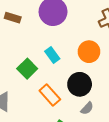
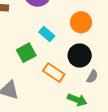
green square: (27, 69) -> (26, 53), turned 30

